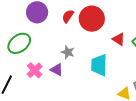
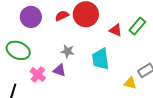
red semicircle: (68, 16) -> (62, 16), turned 40
green ellipse: (19, 43) -> (18, 50), turned 70

